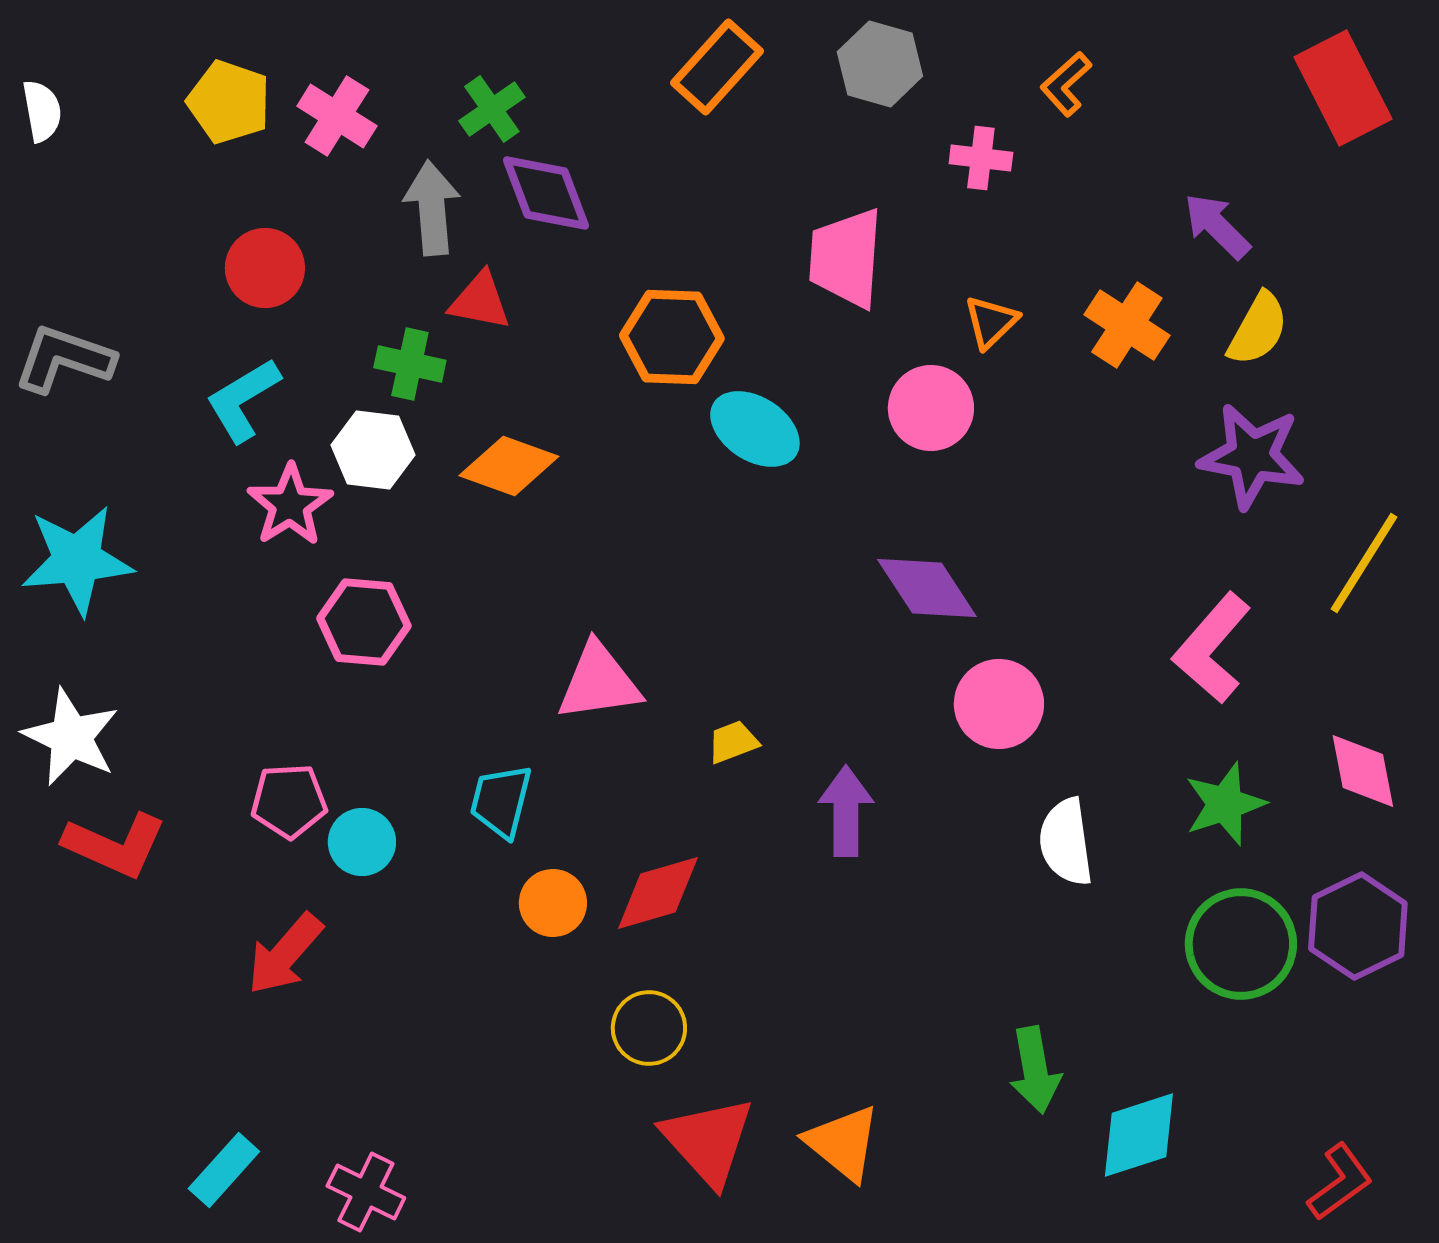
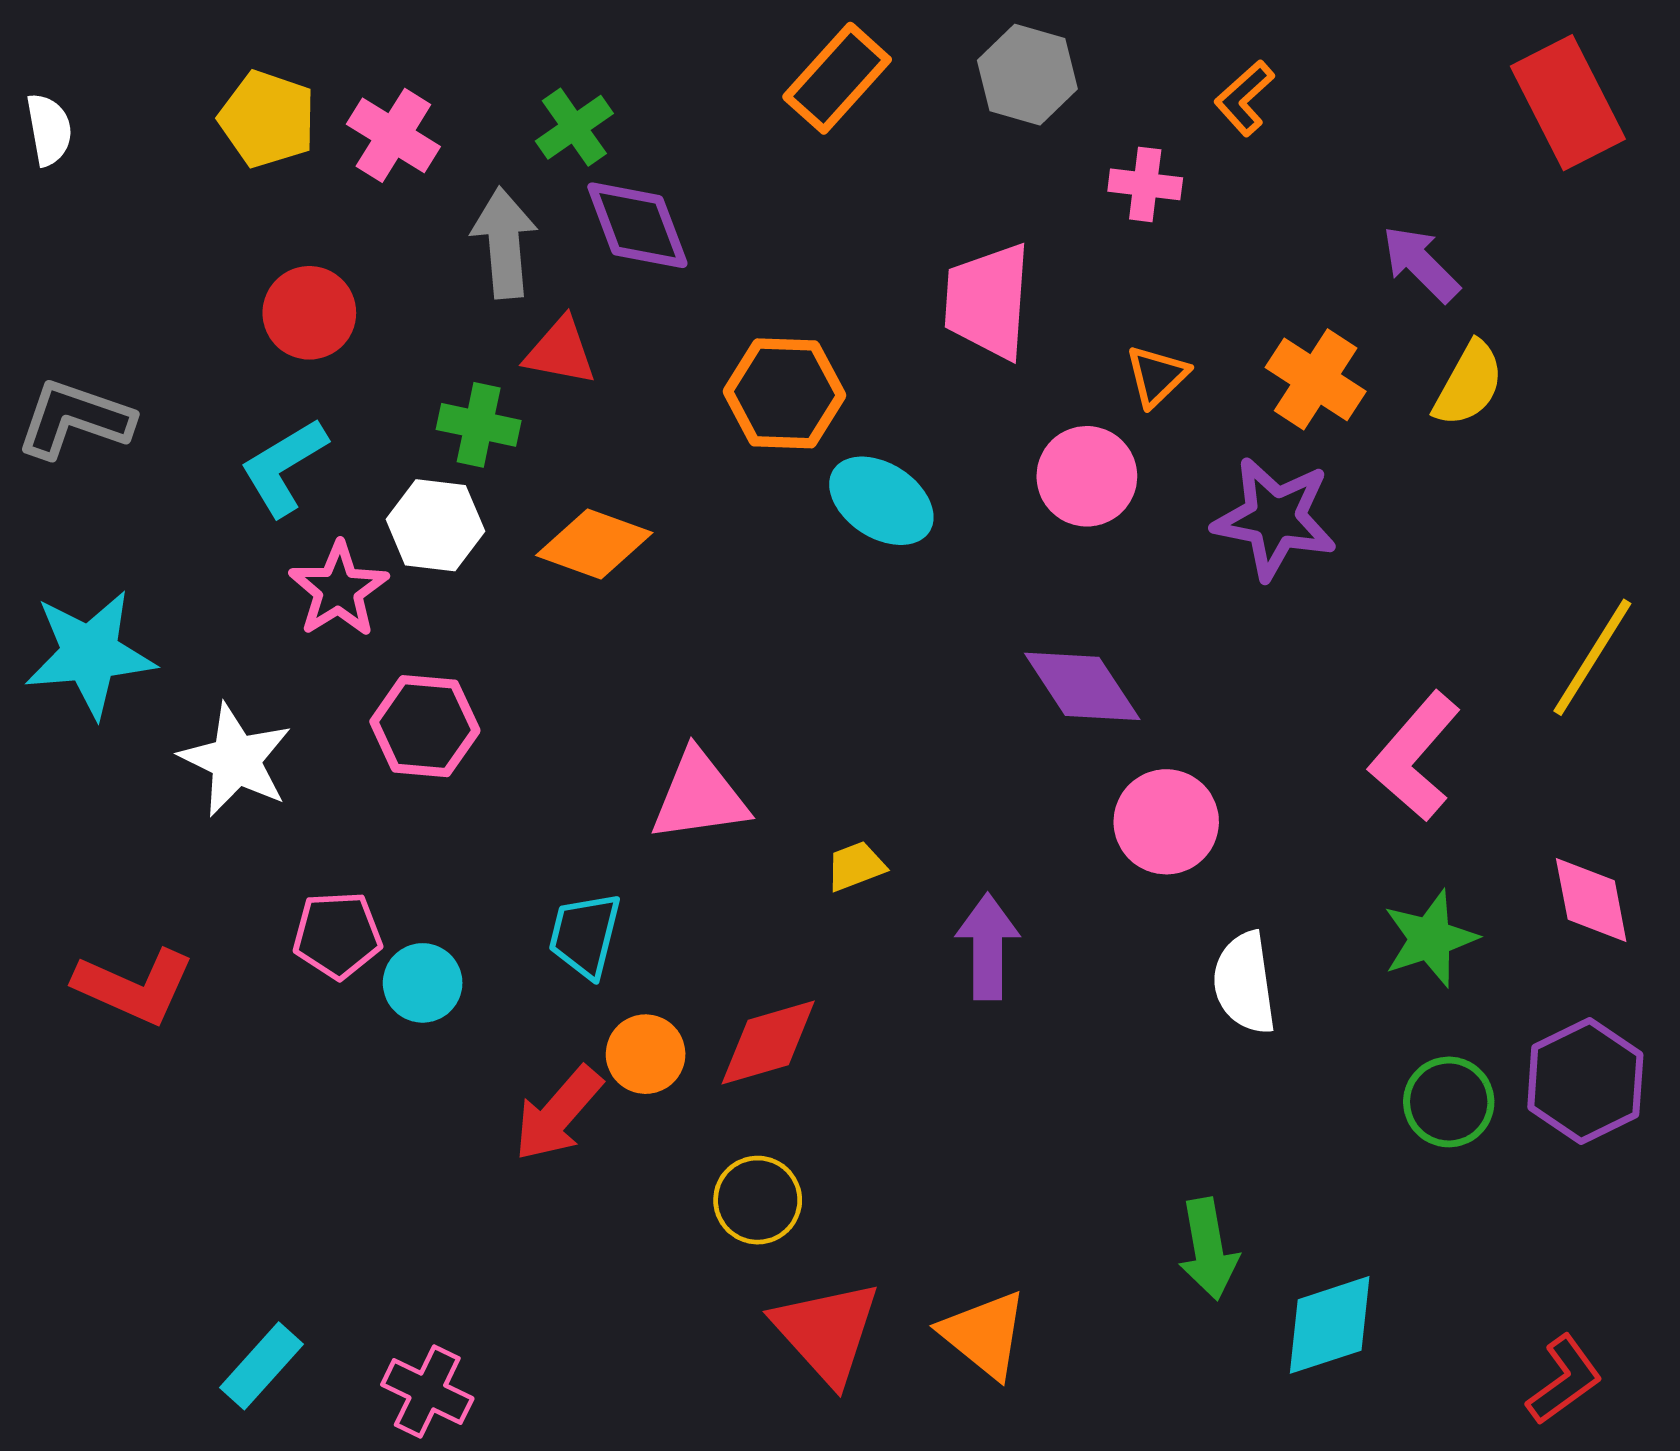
purple star: (1252, 456) -> (1275, 518), moved
white star: (71, 737) -> (236, 760), moved
green circle: (1241, 944) -> (1449, 1102), size x0.7
red arrow: (285, 954) -> (558, 1114), moved

